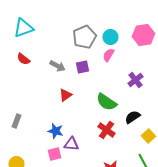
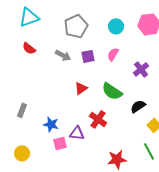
gray pentagon: (84, 37) -> (76, 26), moved
pink semicircle: (108, 55) -> (113, 54), moved
red triangle: (65, 95) -> (81, 88), moved
red cross: (106, 130) -> (98, 119), moved
blue star: (55, 131) -> (51, 124), moved

